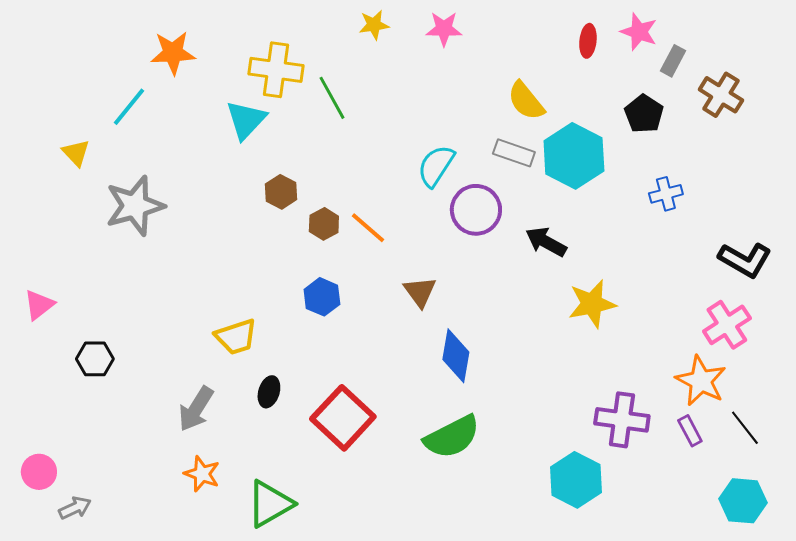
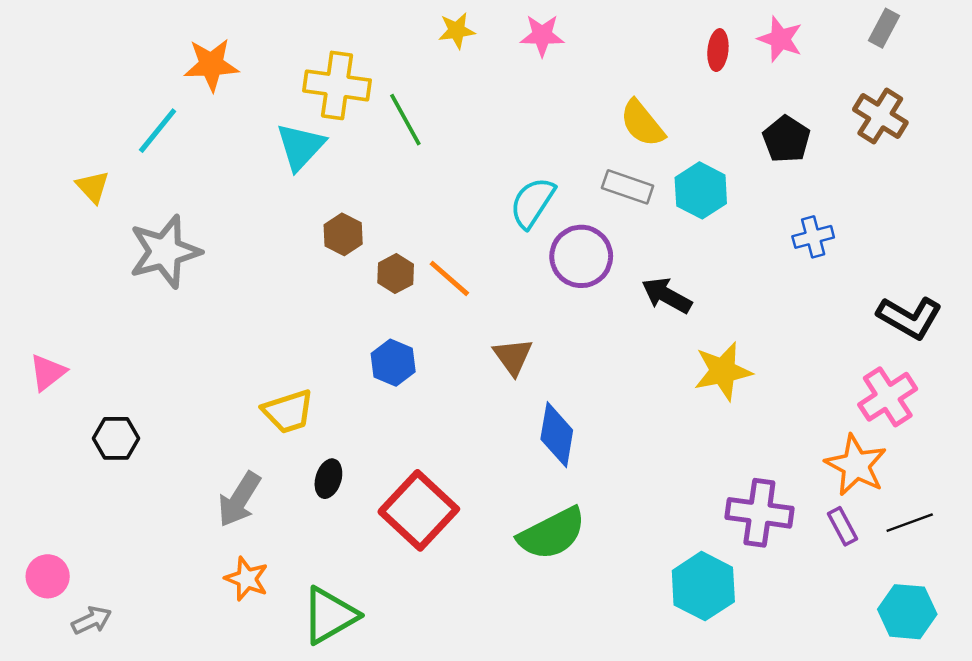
gray rectangle: (673, 61) -> (884, 28), moved
cyan hexagon: (574, 156) -> (701, 190), size x0.7
black line: (745, 428) -> (910, 523), turned -72

